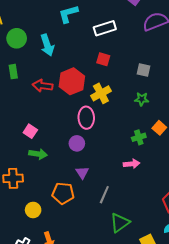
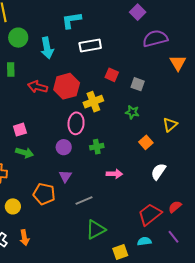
white rectangle: (105, 28) -> (90, 46), moved
red square: (103, 59) -> (112, 75), moved
pink square: (30, 131) -> (20, 130), turned 32
green cross: (139, 137) -> (97, 147), moved
gray line: (104, 195) -> (84, 200), turned 36

